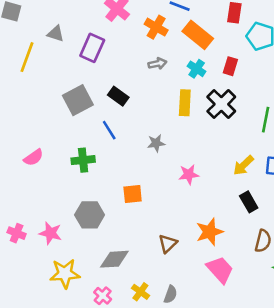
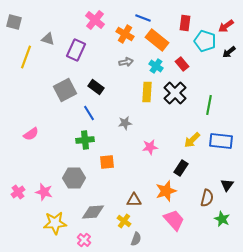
red rectangle: (230, 66) -> (182, 64), turned -56
green cross: (83, 160) -> (85, 140), moved
black rectangle: (249, 202) -> (181, 168), moved, turned 63
pink cross: (17, 233) -> (18, 192), turned 32
brown triangle: (168, 244) -> (134, 200), turned 42
yellow cross: (140, 292) -> (124, 221), moved

